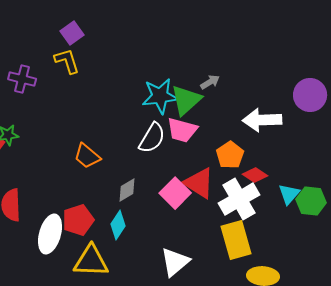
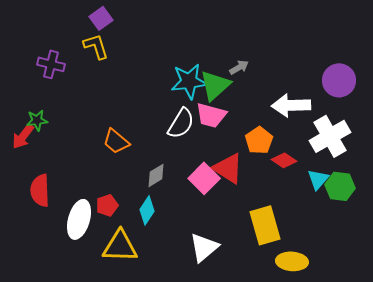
white cross: (239, 199) -> (330, 136), moved
red pentagon: (78, 220) -> (107, 205), size x0.7

